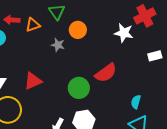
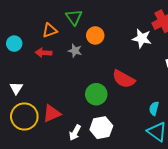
red arrow: (12, 20) -> (44, 53), moved
red semicircle: (106, 73) -> (124, 79), turned 65
red triangle: (33, 81) -> (52, 113), moved

